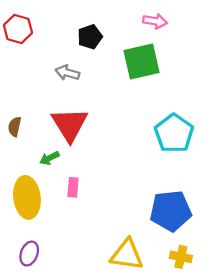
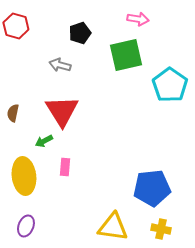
cyan pentagon: (174, 133) -> (170, 85), moved

